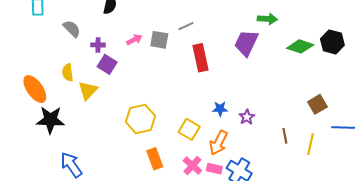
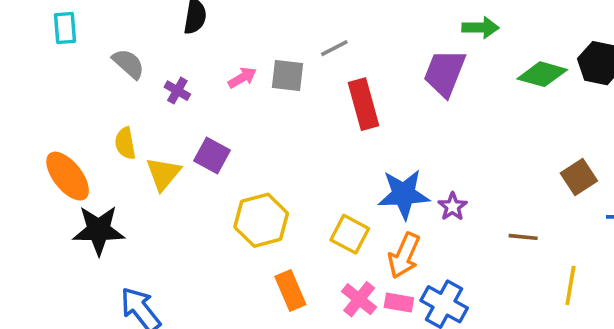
purple cross: (98, 45) -> (177, 91), turned 32
purple square: (107, 64) -> (212, 155), moved
blue star: (220, 109) -> (404, 194), size x1.8
brown line: (285, 136) -> (523, 237), turned -70
yellow line: (311, 144) -> (570, 285), moved

